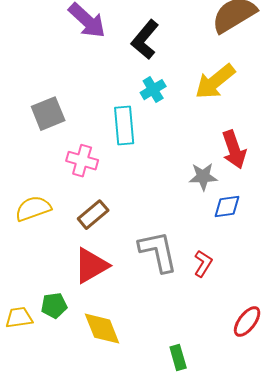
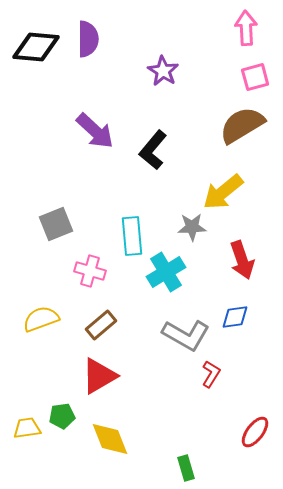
cyan cross: (153, 90) -> (166, 272), moved, size x1.5
gray star: (203, 177) -> (192, 227), moved
gray L-shape: (158, 252) -> (186, 335), moved, turned 132

